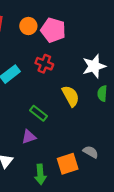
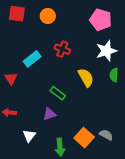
pink pentagon: (53, 30) -> (101, 20), moved
gray semicircle: (91, 152) -> (106, 135), moved
orange square: (68, 164) -> (84, 138), turned -30

